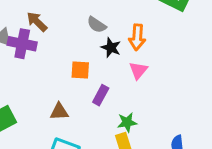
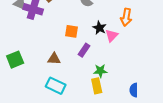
orange arrow: (137, 37) -> (126, 17), moved
black star: (111, 48) -> (99, 28), moved

